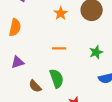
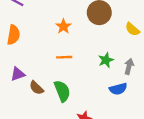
orange star: (61, 13) -> (63, 26), moved
brown semicircle: (35, 86) -> (36, 88), moved

